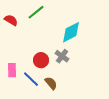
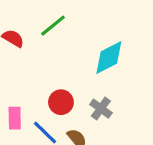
gray cross: (62, 56) -> (101, 109), moved

